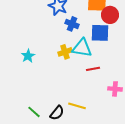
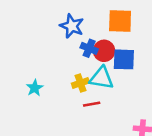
red circle: (110, 15) -> (104, 51), moved
red line: (93, 69) -> (92, 104), moved

